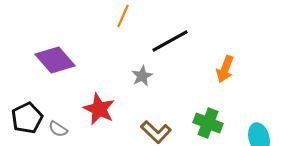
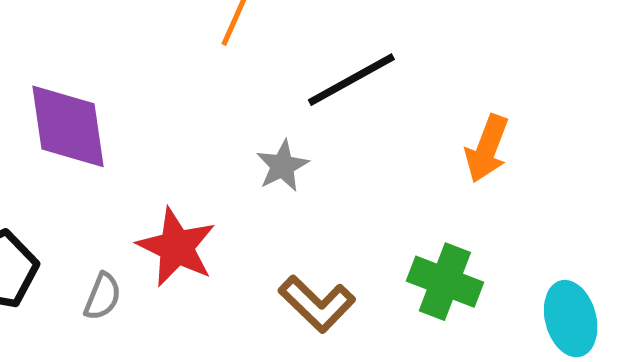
purple diamond: (55, 60) -> (68, 126), turned 33
gray semicircle: (58, 129) -> (102, 296), moved, turned -102

